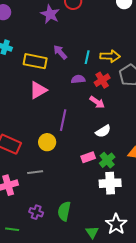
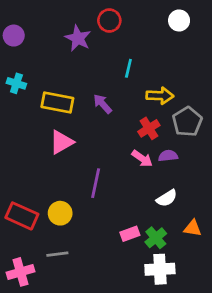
purple arrow: (60, 52) -> (103, 104), moved
cyan line: (87, 57) -> (128, 68), moved
purple semicircle: (78, 79) -> (168, 156), moved
white semicircle: (103, 131) -> (167, 198), moved
yellow circle: (47, 142) -> (60, 213), moved

